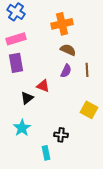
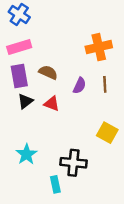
orange cross: (62, 24) -> (99, 47), moved
brown semicircle: (68, 50) -> (48, 72), moved
black triangle: (27, 98) -> (25, 101), moved
black cross: (61, 135) -> (73, 163), size x1.5

